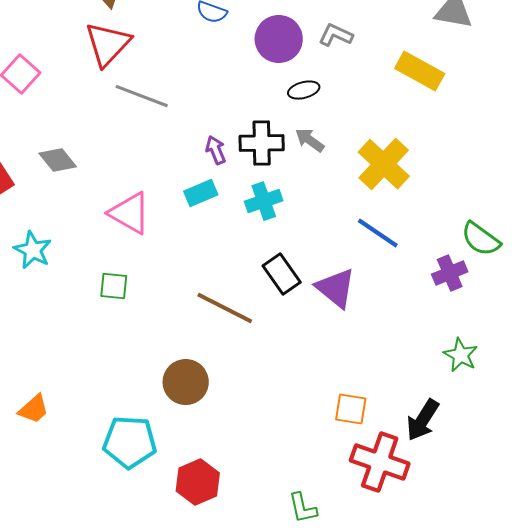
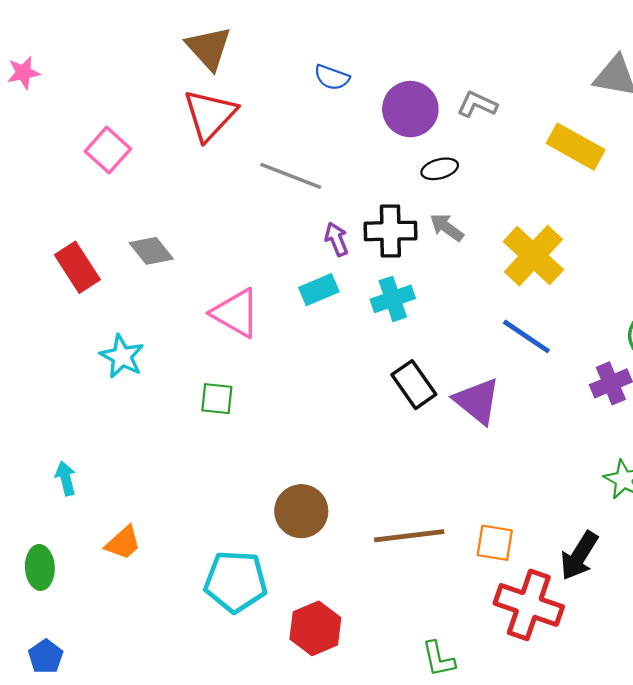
gray line: (142, 96) -> (291, 176), moved
brown line: (225, 308) -> (409, 536), moved, turned -34

